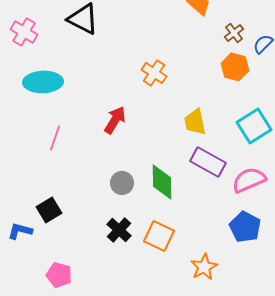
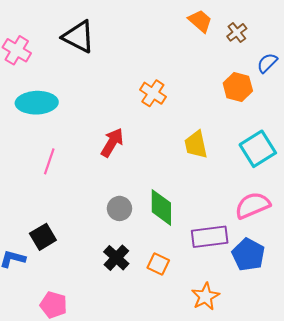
brown cross: (234, 33) -> (237, 32), moved
purple rectangle: (208, 162) -> (210, 237), moved, turned -36
orange square: (159, 236) -> (158, 264), size x0.7

